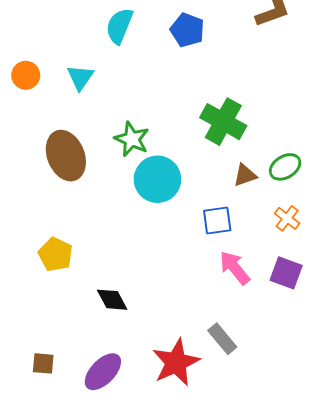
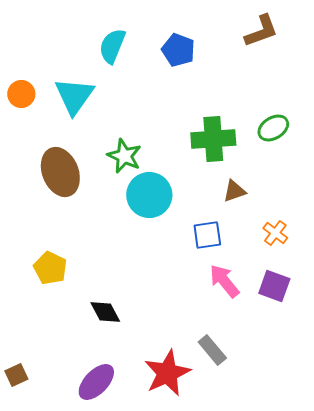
cyan triangle: (80, 77) -> (74, 96), size x1.5
green cross: (223, 122) -> (213, 139), turned -33
green ellipse: (285, 167) -> (273, 128), moved
brown square: (43, 363) -> (16, 375), moved, turned -30

